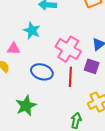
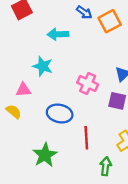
pink cross: (68, 49) -> (88, 83), size x0.7
red line: (70, 77) -> (86, 138), moved

